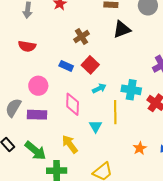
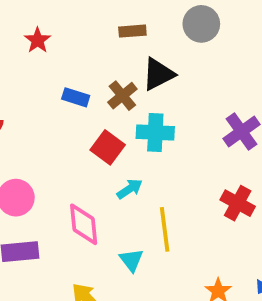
brown cross: (81, 37) -> (122, 96), moved
blue rectangle: (66, 66) -> (76, 97), moved
cyan cross: (131, 90) -> (155, 132), moved

